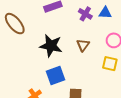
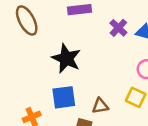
brown triangle: (83, 45) -> (100, 106), moved, turned 32

